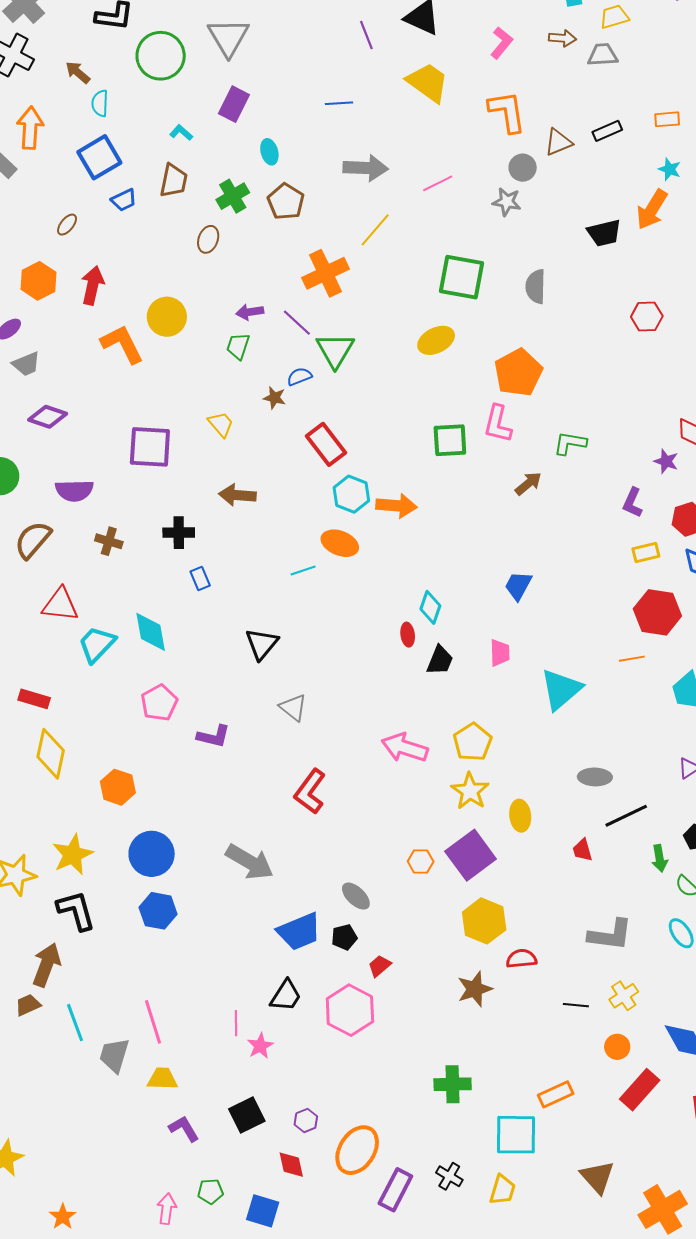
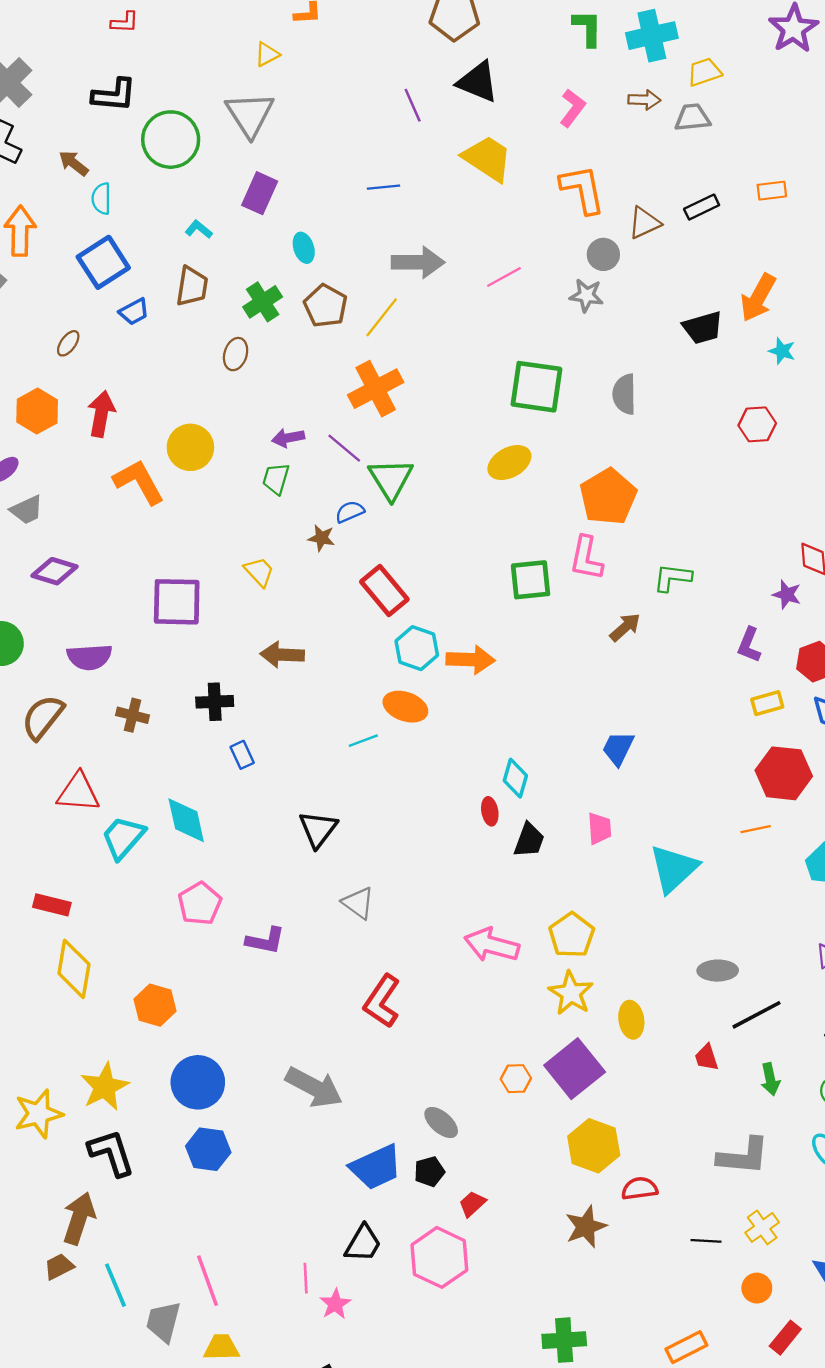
cyan star: (670, 169) -> (782, 351), moved
yellow line: (375, 230) -> (382, 317), moved
green arrow: (660, 858) -> (770, 1079), moved
red rectangle: (640, 1090) -> (785, 1338), size x0.7

